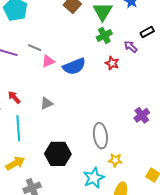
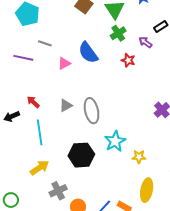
gray line: (35, 48) -> (45, 43), moved
blue semicircle: (74, 66) -> (88, 53), moved, turned 80
gray ellipse: (100, 136) -> (92, 111), moved
cyan star: (94, 178) -> (115, 141), moved

